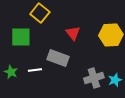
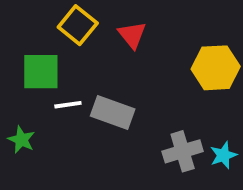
red triangle: (73, 33) -> (132, 35), moved
white line: (35, 70) -> (68, 105), moved

